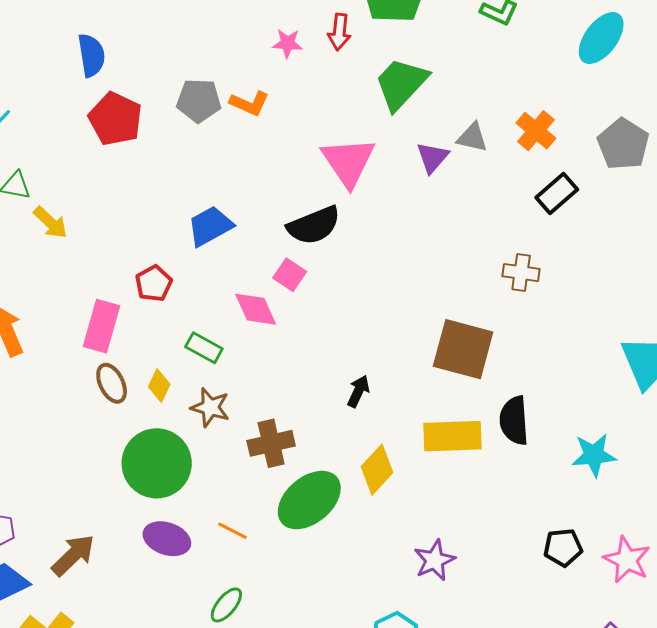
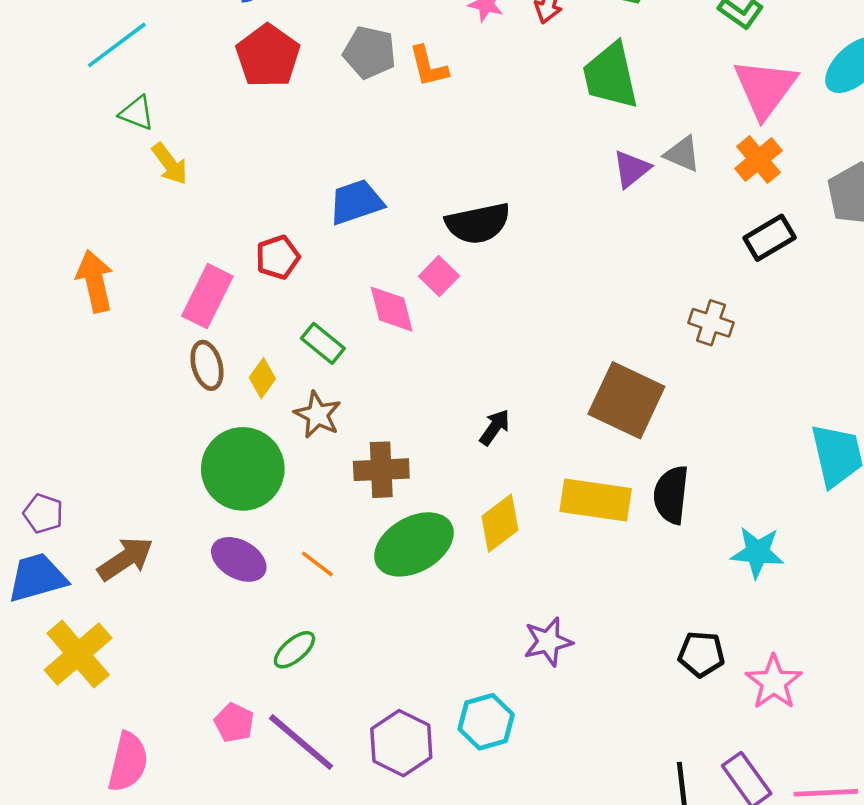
green trapezoid: (401, 84) -> (611, 76), turned -66
orange L-shape: (249, 103) -> (428, 66), turned 42
pink triangle: (348, 162) -> (765, 88), moved

